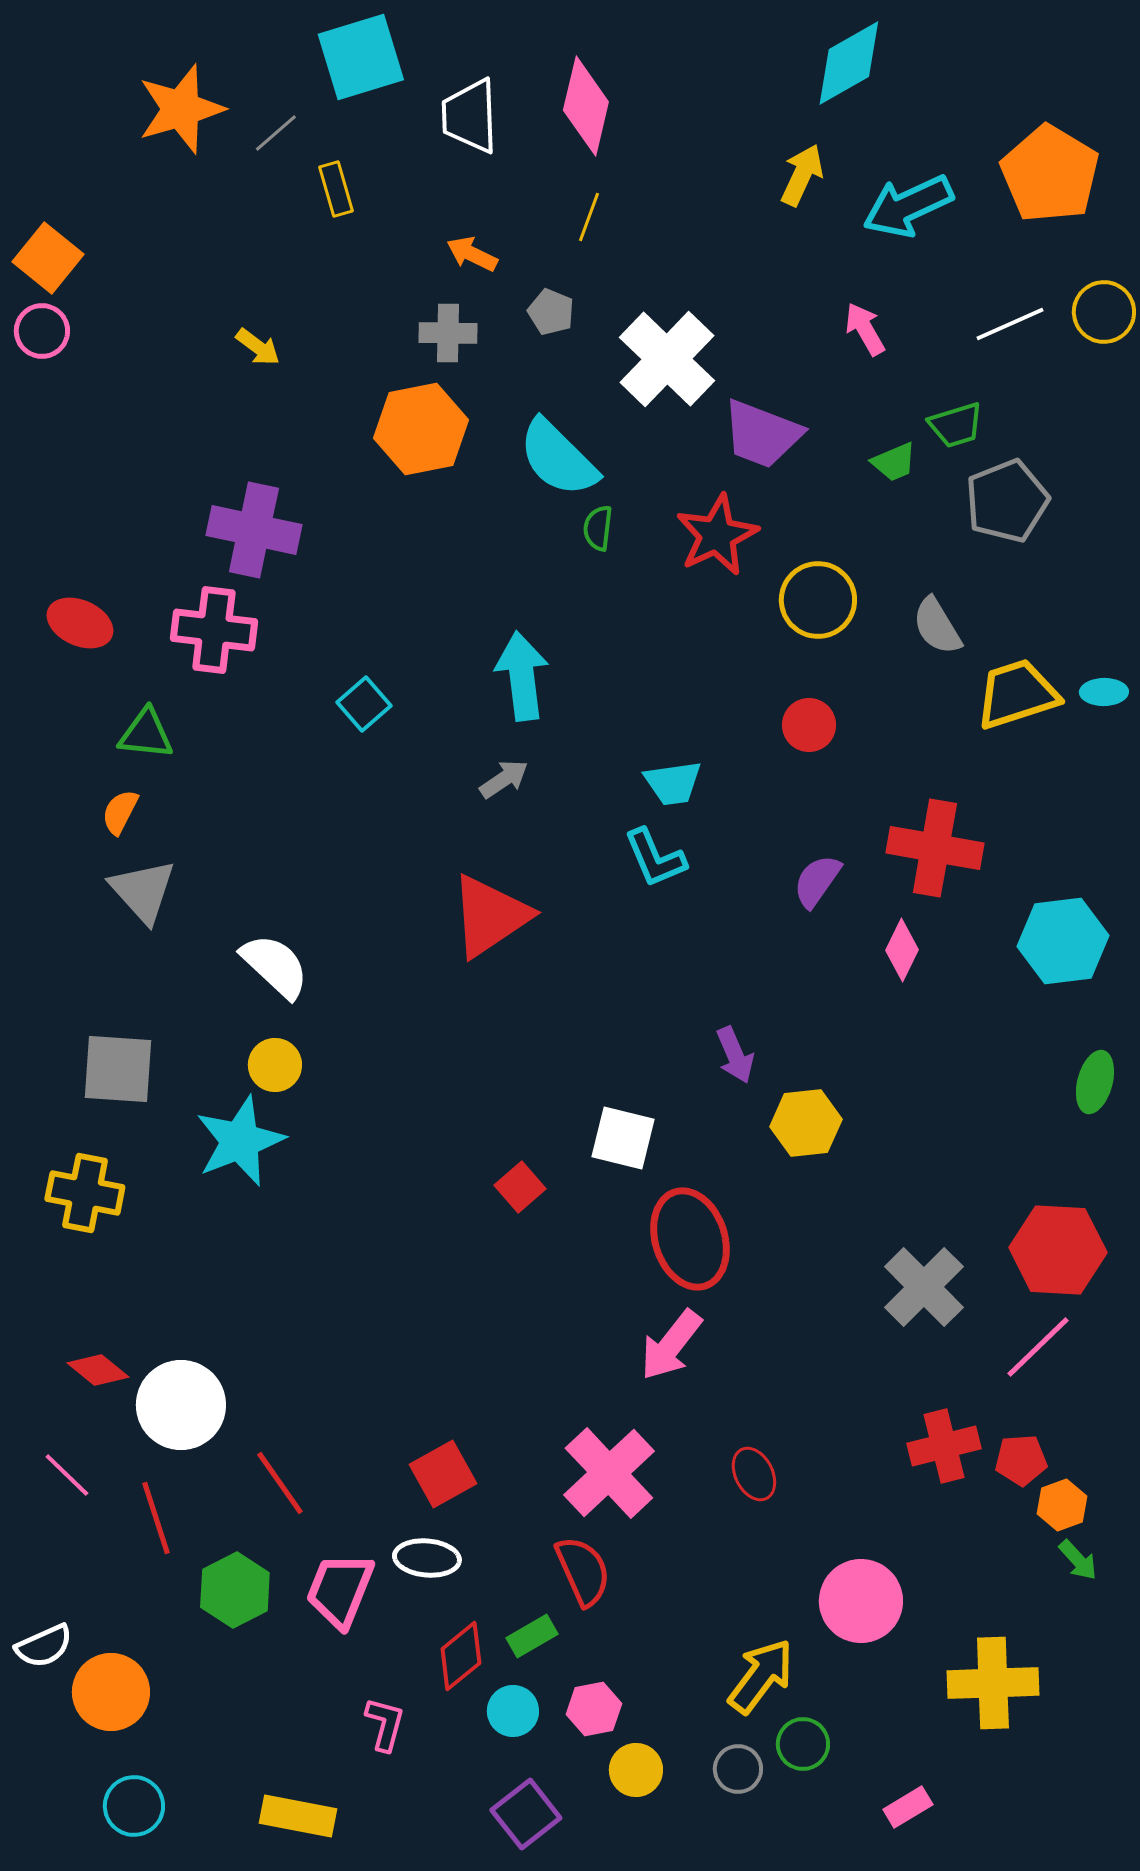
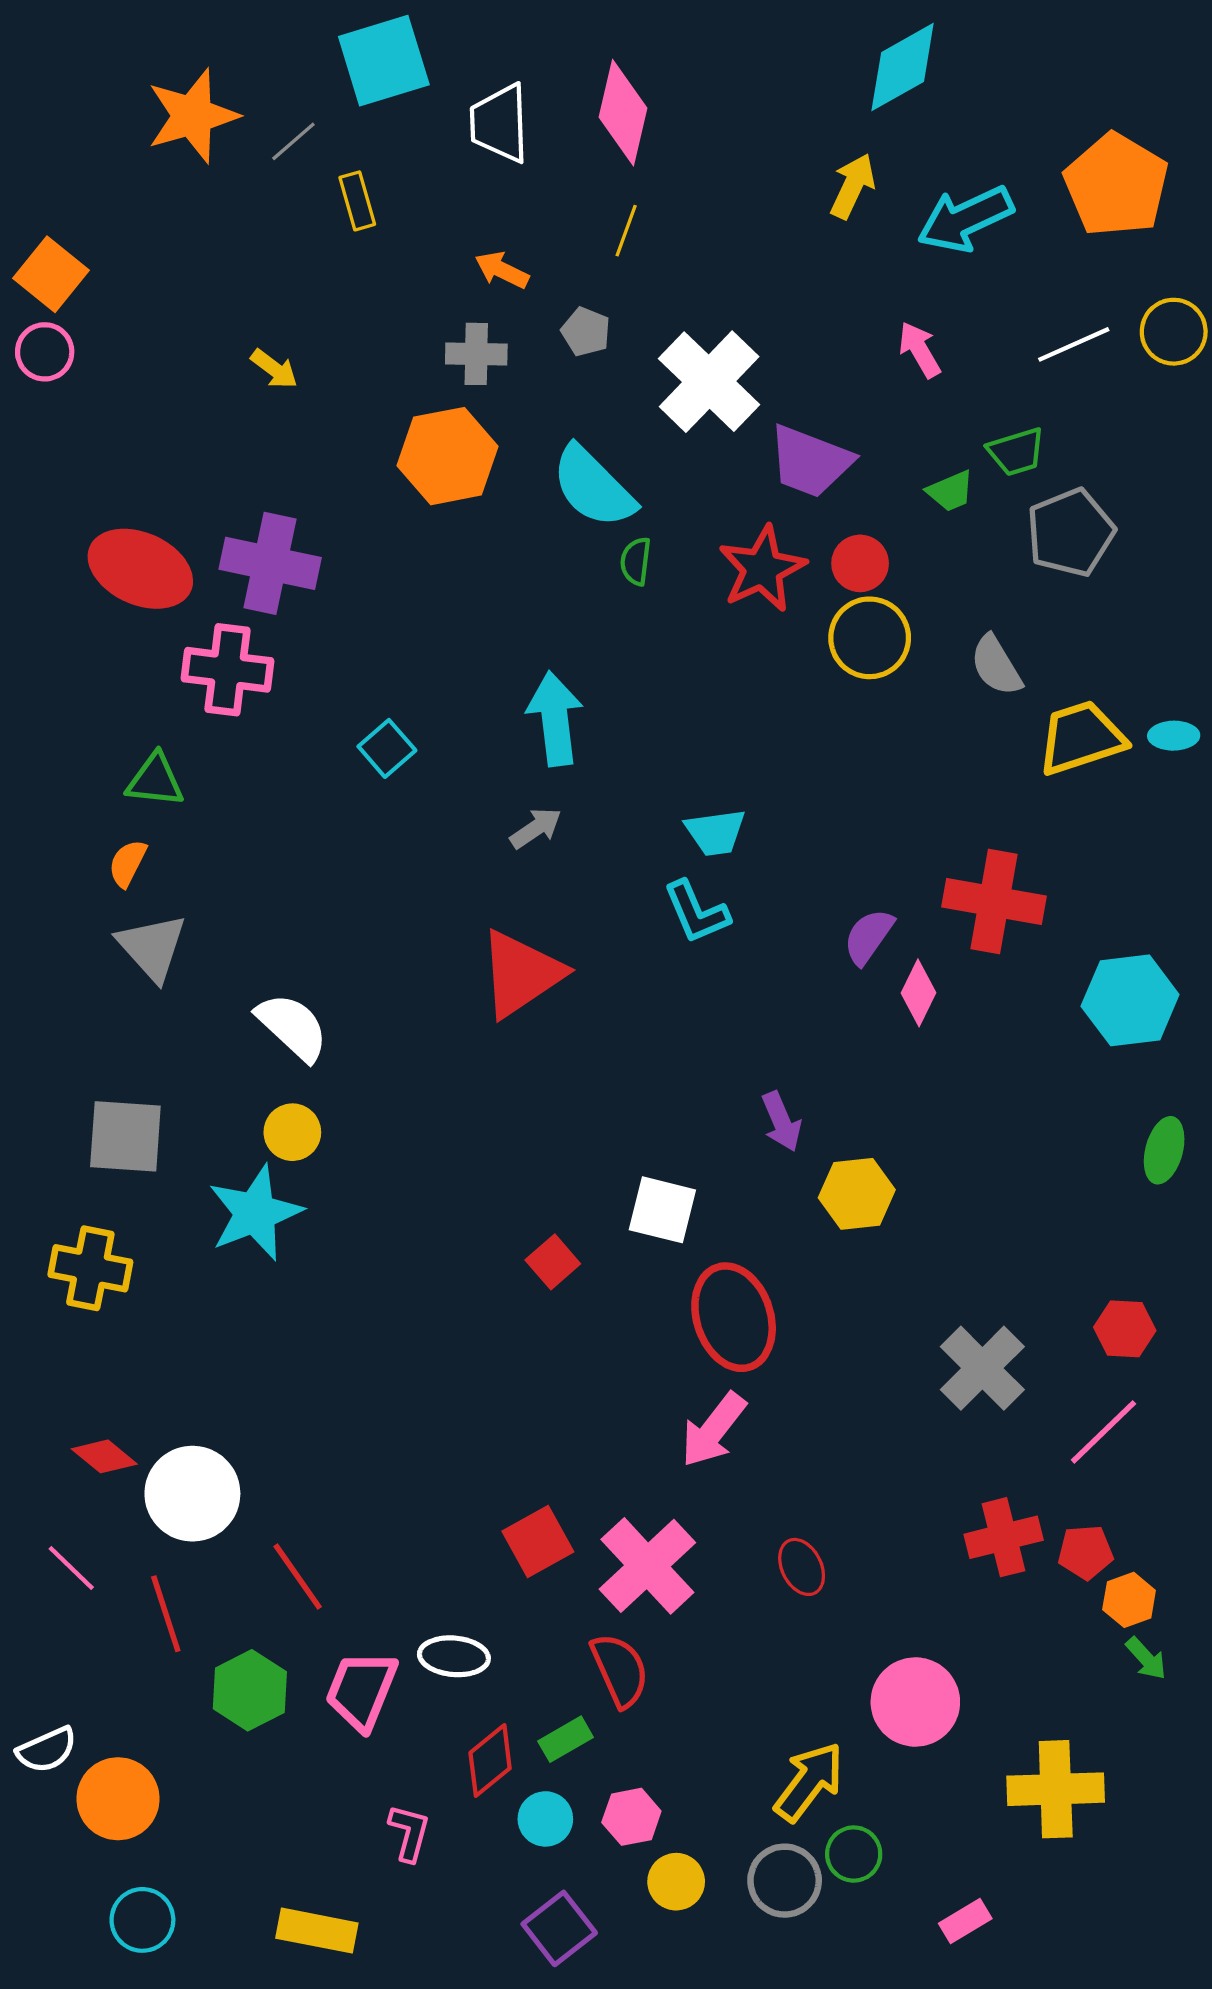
red ellipse: (80, 623) -> (140, 569), moved, size x1.5
red circle: (809, 725) -> (860, 563), moved
pink diamond: (902, 950) -> (919, 993), moved
red hexagon: (1058, 1250) -> (1125, 1329), size x0.6
red square: (443, 1474) -> (538, 1541), moved
gray circle: (738, 1769) -> (785, 1881), size x1.4

